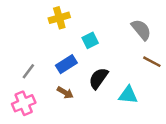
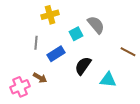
gray semicircle: (141, 30) -> (96, 25), moved
gray line: (28, 71) -> (36, 43), moved, turned -32
brown arrow: (65, 93) -> (40, 78), moved

